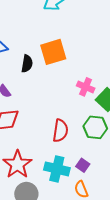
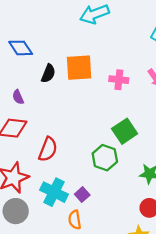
pink cross: (86, 87) -> (119, 80), moved, turned -30
red semicircle: (60, 131) -> (48, 149), moved

